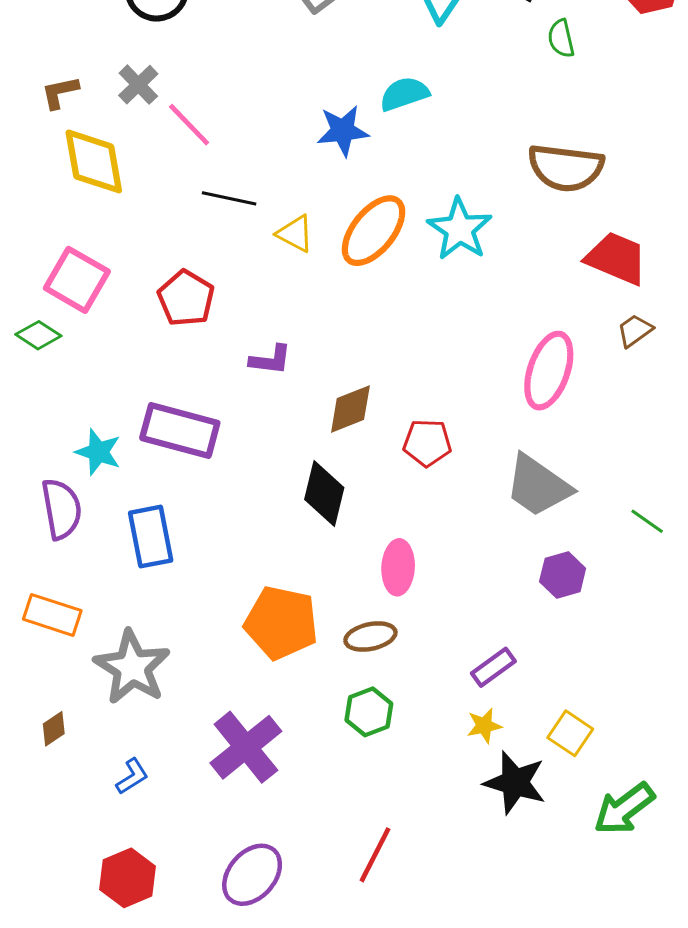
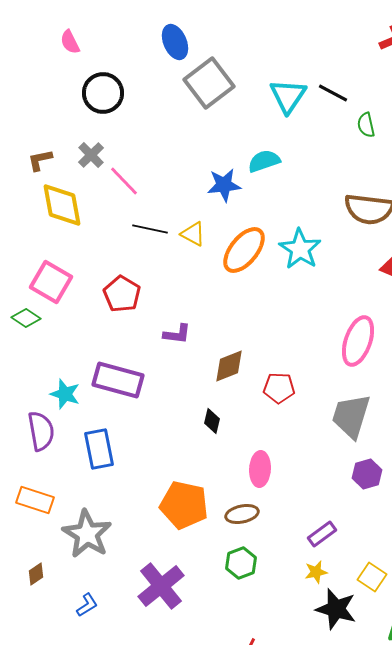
yellow triangle: (295, 234) -> (193, 234), moved
gray trapezoid: (538, 486) -> (351, 416), turned 72
black diamond: (324, 494) -> (212, 421), size x0.6

